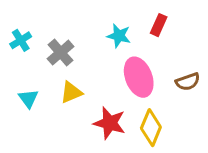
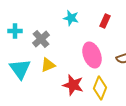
cyan star: (119, 36) -> (71, 18), moved
cyan cross: (21, 40) -> (15, 31), turned 32
cyan triangle: (28, 99) -> (20, 69), size x1.6

